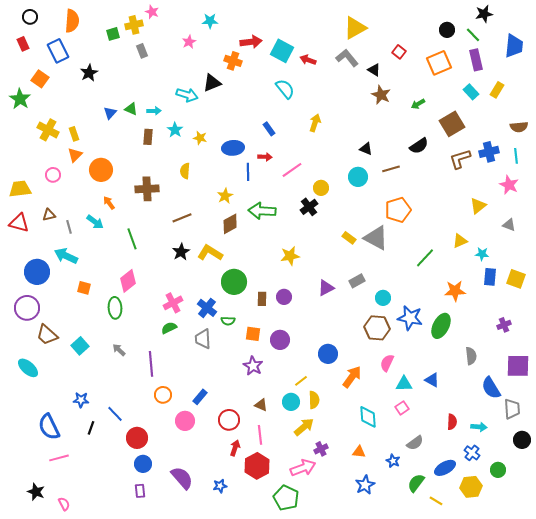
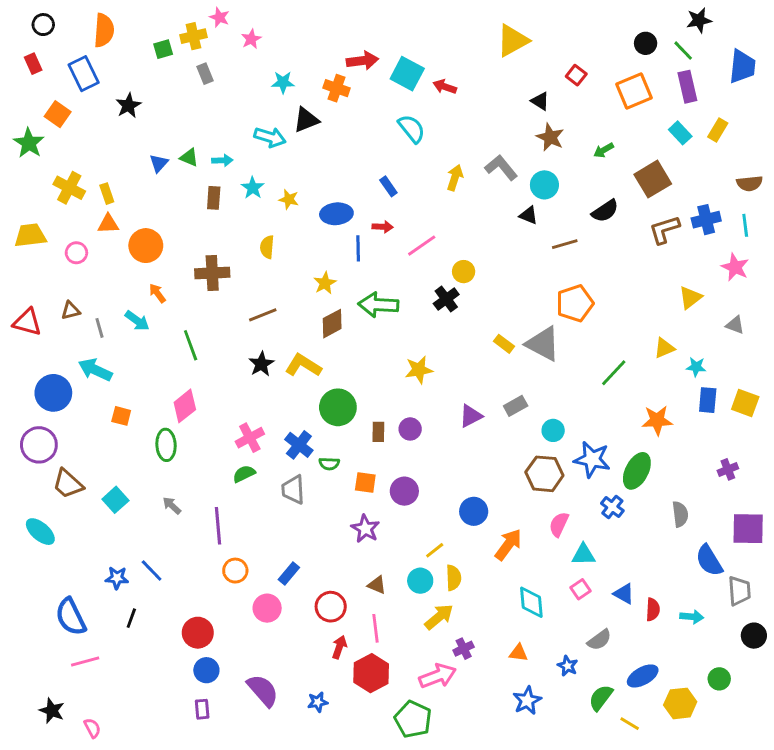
cyan star: (210, 21) -> (283, 82), moved
pink star: (189, 42) -> (251, 39), moved
gray L-shape: (347, 58) -> (501, 168), moved
orange triangle: (75, 155) -> (108, 224), turned 42
cyan circle: (358, 177) -> (544, 185), moved
yellow trapezoid: (20, 189) -> (30, 235), moved
blue triangle: (432, 380) -> (624, 594), moved
blue line: (115, 414) -> (152, 571), moved
blue cross: (472, 453) -> (612, 507), moved

